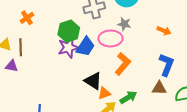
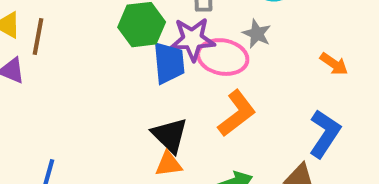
purple star: (68, 47) -> (193, 39), moved
blue trapezoid: (85, 47) -> (169, 63), turned -50
orange triangle: (104, 93) -> (169, 164), moved

